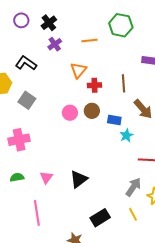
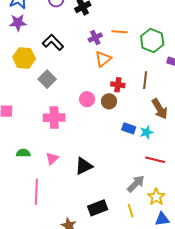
green hexagon: (121, 25) -> (152, 40), moved
purple cross: (55, 44) -> (95, 38), moved
red cross: (95, 85) -> (118, 85), moved
blue rectangle: (114, 120) -> (129, 128), moved
cyan star: (126, 135) -> (146, 132), moved
pink cross: (19, 140) -> (54, 118), moved

